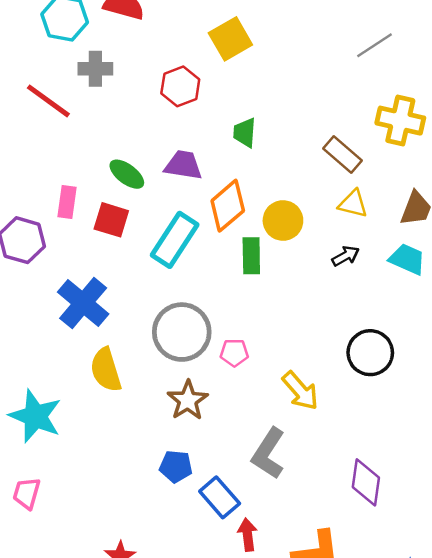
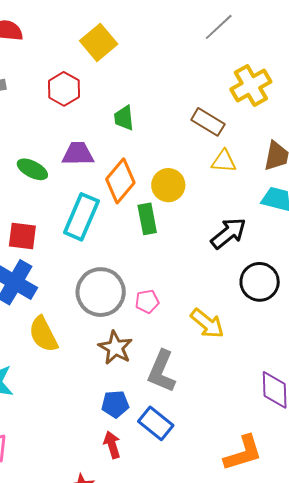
yellow cross: (400, 121) -> (251, 85), turned -33
red square: (111, 220) -> (22, 236), moved
black arrow: (346, 256) -> (228, 233), moved, size x1.6
gray L-shape: (268, 453) -> (162, 371), moved
red arrow: (247, 535) -> (112, 445), moved

